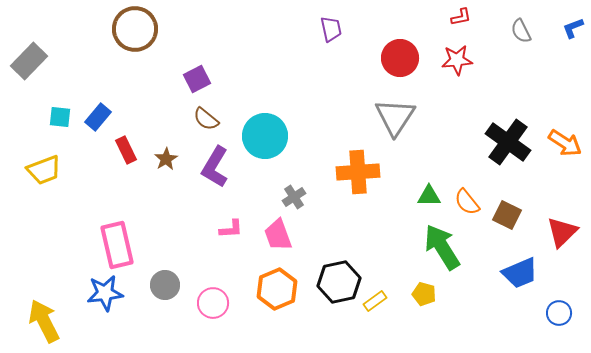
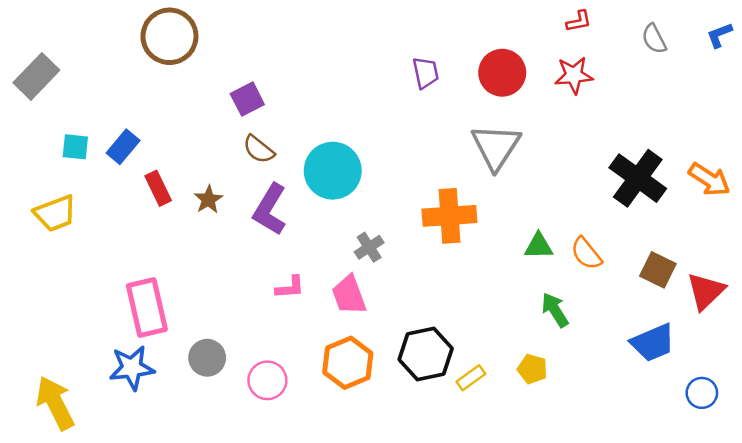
purple trapezoid: (331, 29) -> (426, 73), moved
brown square: (507, 215) -> (658, 270), moved
green arrow: (442, 247) -> (555, 310), size x0.6

